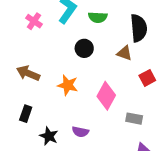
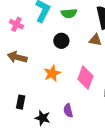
brown arrow: (28, 73) -> (17, 57), moved
orange star: (68, 85) -> (52, 73), turned -30
purple semicircle: (80, 132) -> (68, 111), turned 72

